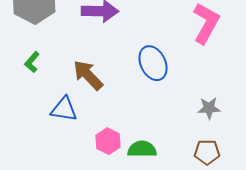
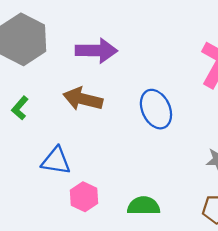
brown arrow: (88, 75) -> (83, 99), moved, turned -32
pink hexagon: (108, 141) -> (84, 197), moved

